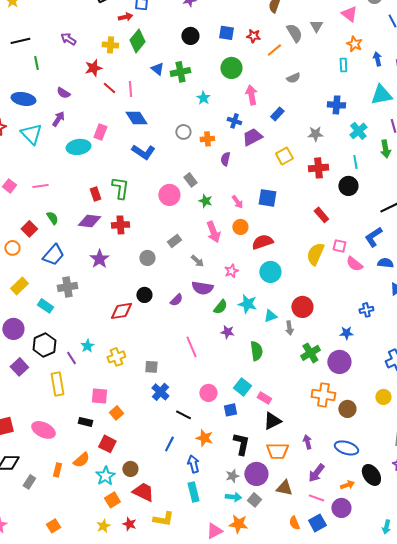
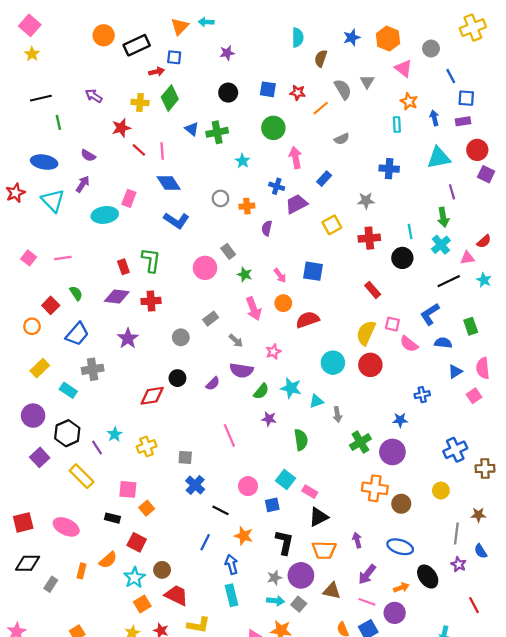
cyan cross: (358, 131) -> (441, 245), moved
cyan circle: (270, 272) -> (333, 363), moved
red circle: (302, 307) -> (370, 365), moved
yellow rectangle: (57, 384) -> (82, 476), turned -35

